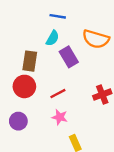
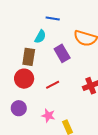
cyan semicircle: (53, 38) -> (40, 37), moved
pink star: (60, 117) -> (48, 116), moved

